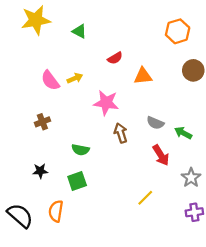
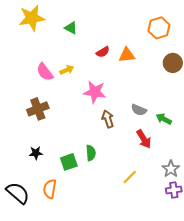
orange triangle: (143, 76) -> (127, 55), moved
brown cross: (42, 122) -> (38, 109), size x1.5
green semicircle: (80, 150) -> (91, 153), moved, turned -105
gray star: (191, 178) -> (171, 169), moved

